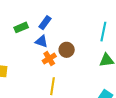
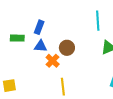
green rectangle: (21, 27) -> (17, 38), turned 40

